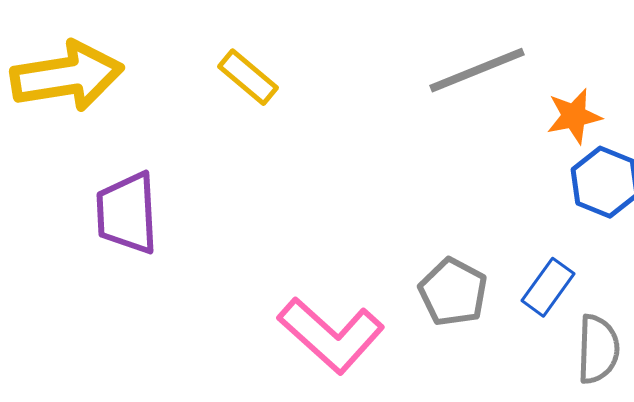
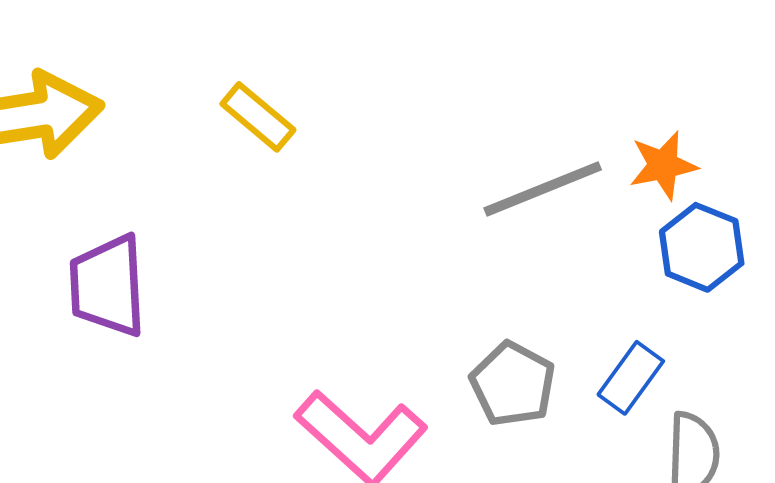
gray line: (477, 70) -> (543, 189), moved

